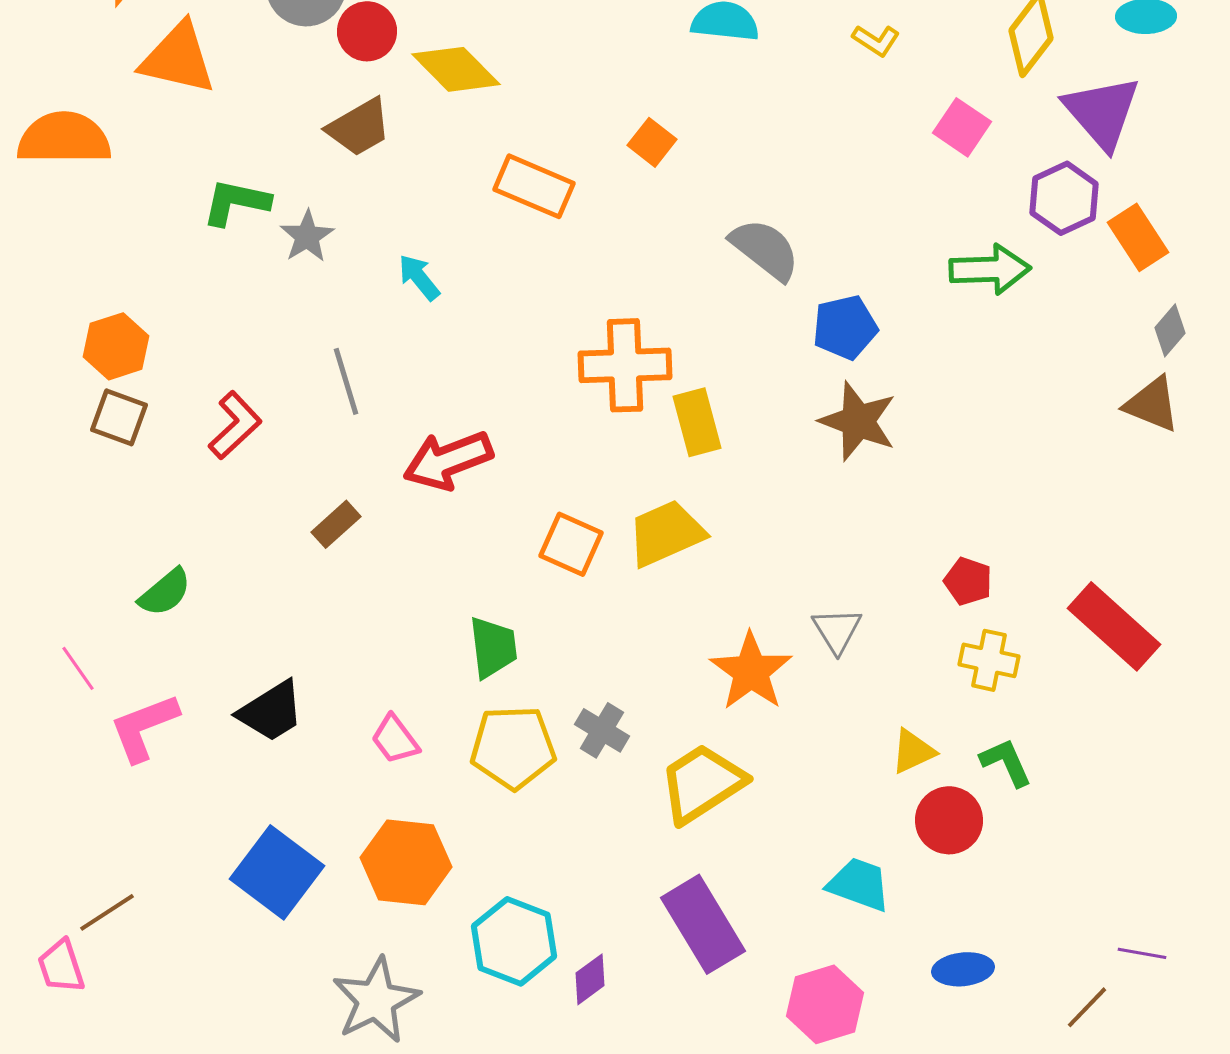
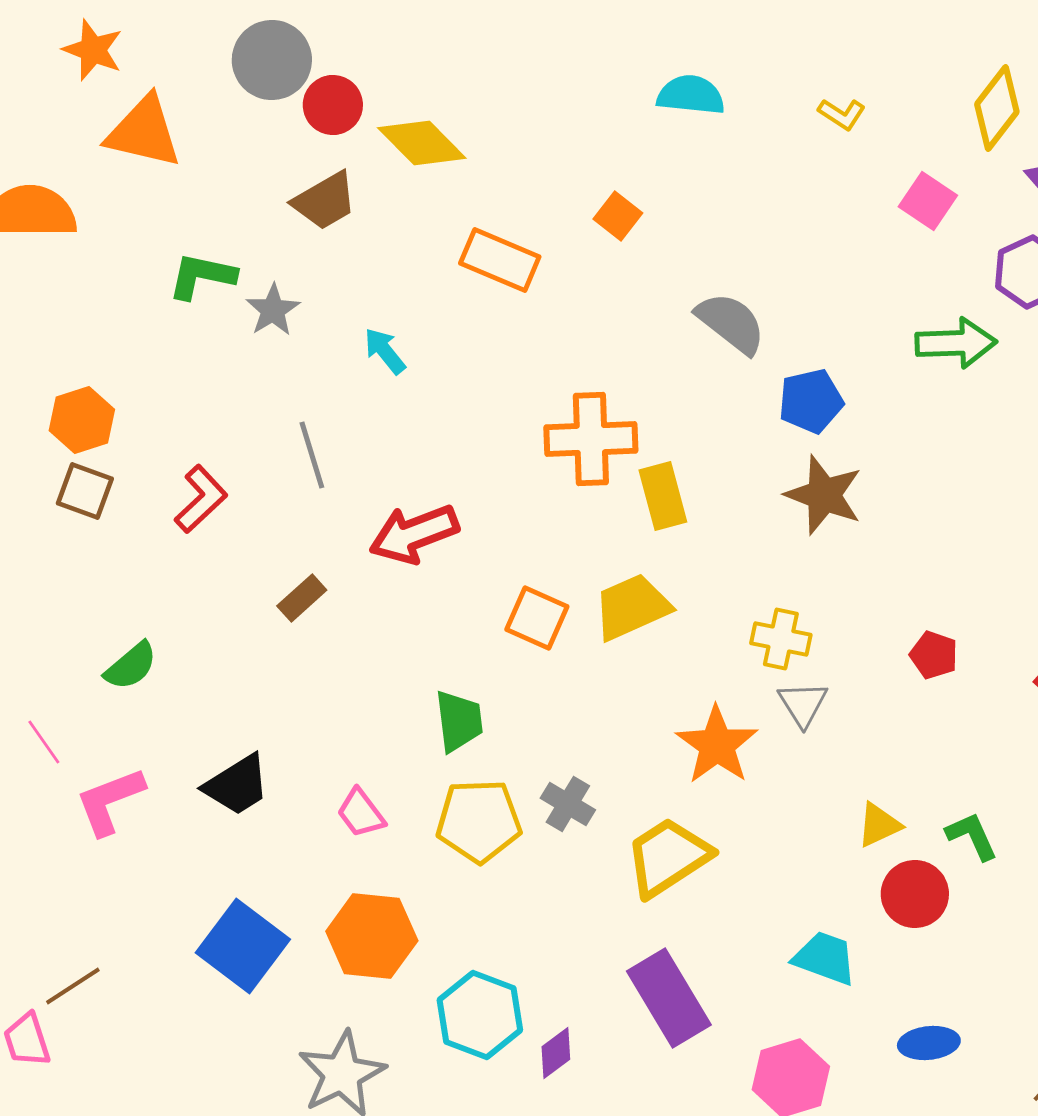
yellow cross: (989, 660) -> (781, 639), moved

